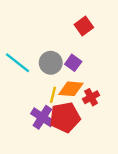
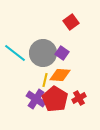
gray circle: (51, 63) -> (43, 53), size x1.4
red cross: (91, 97) -> (79, 98), moved
red pentagon: (65, 117) -> (55, 99), turned -30

